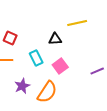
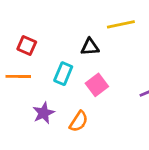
cyan rectangle: (36, 58) -> (63, 74), turned 49
orange semicircle: (47, 92) -> (79, 121), size x0.7

